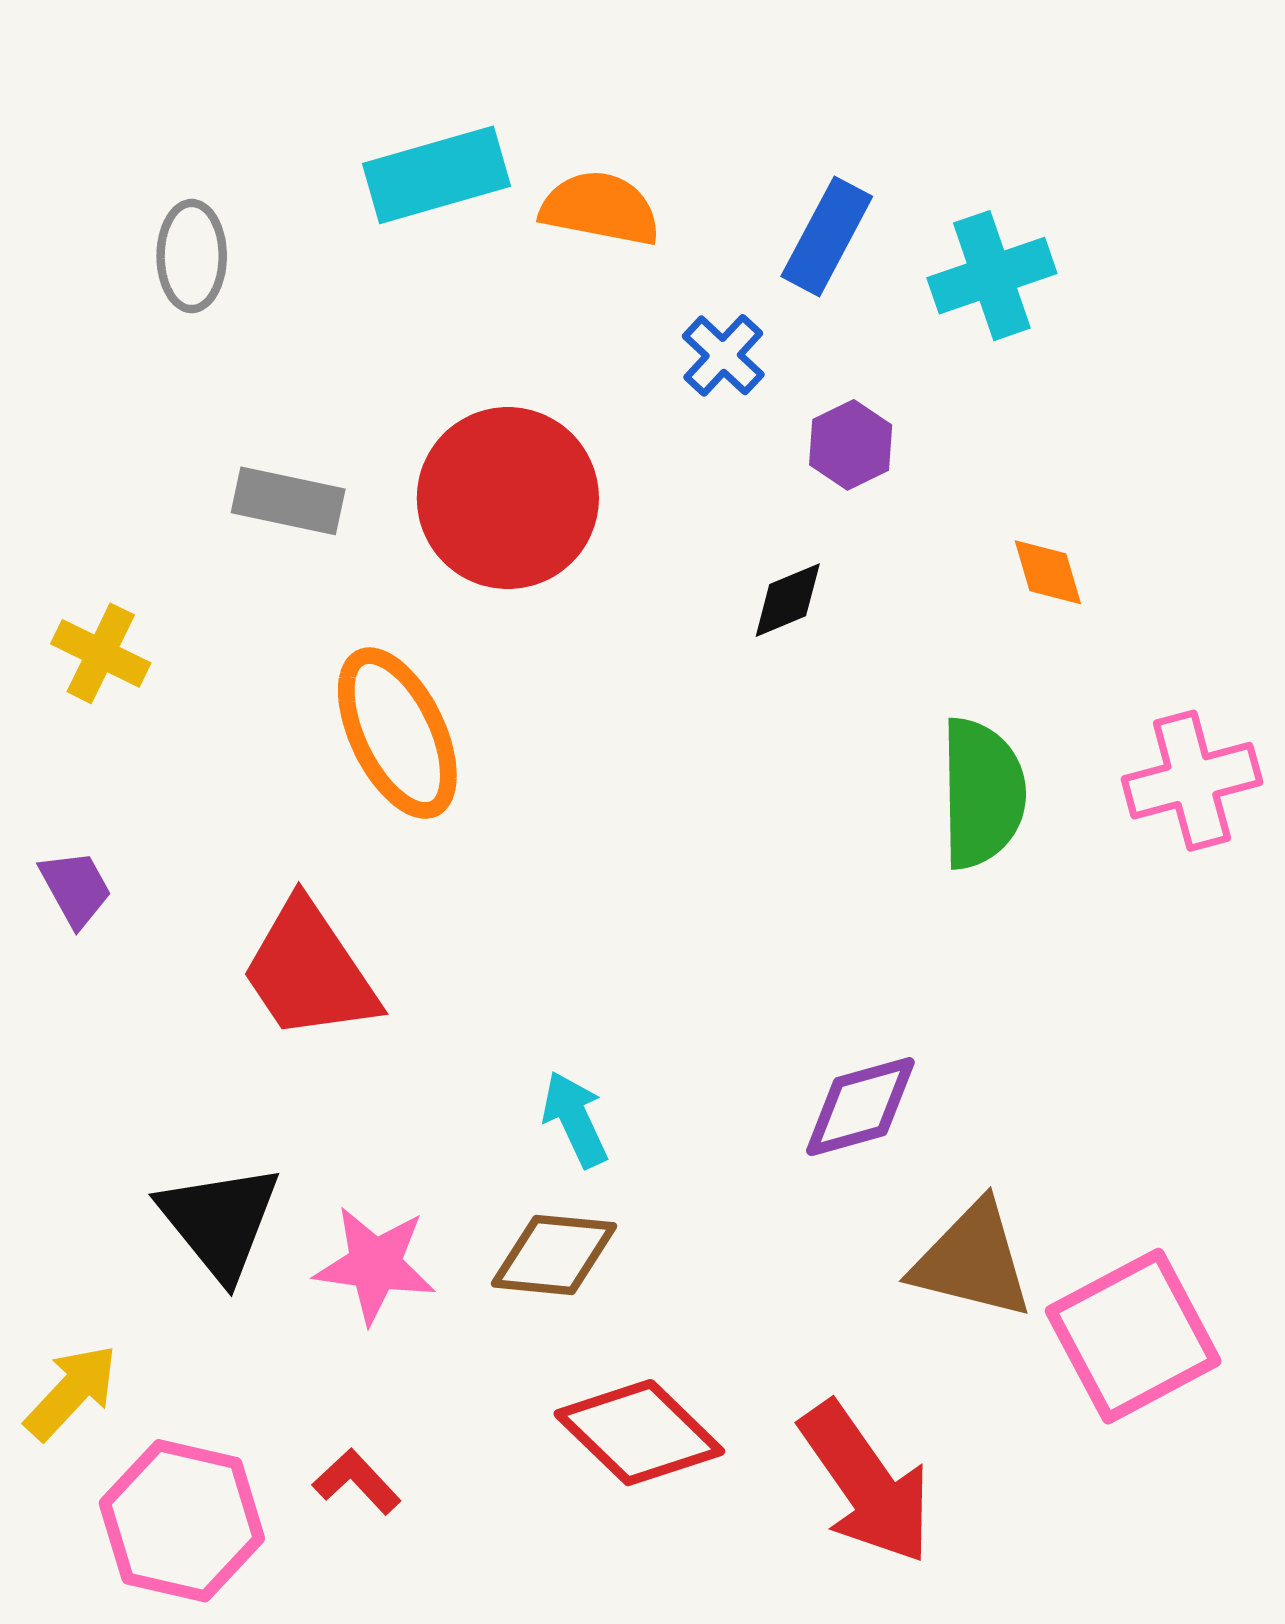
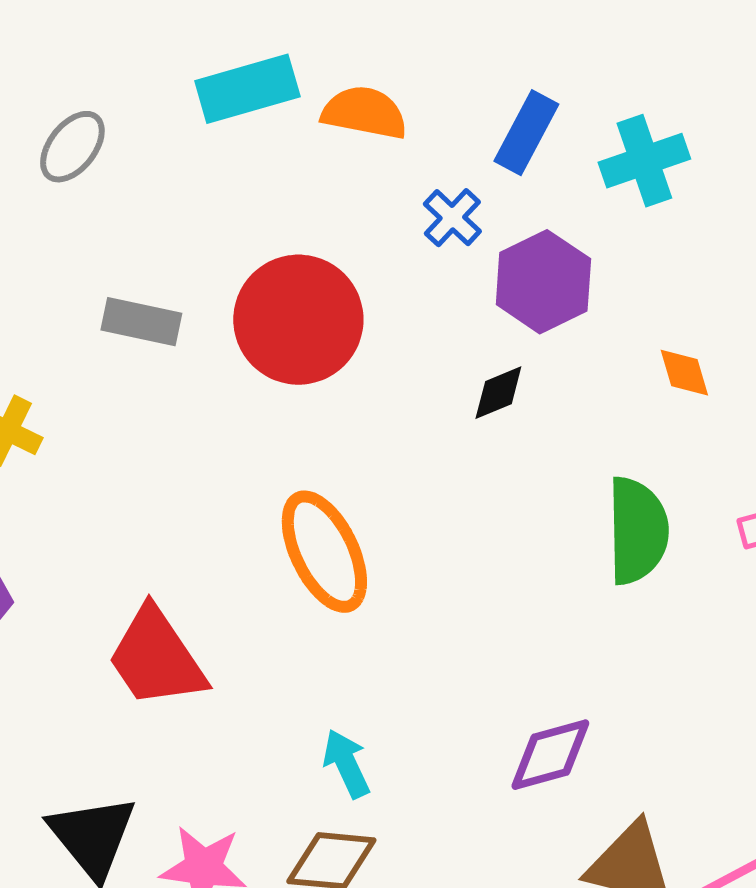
gray ellipse: (192, 256) -> (72, 147), turned 38
purple hexagon: (851, 445) -> (543, 282), size x1.6
orange ellipse: (397, 733) -> (324, 552), moved

